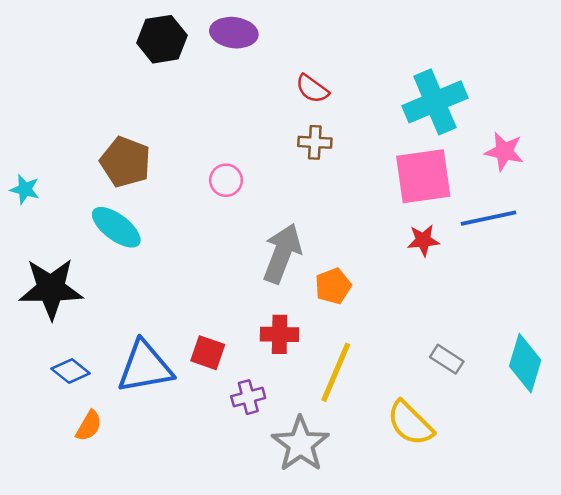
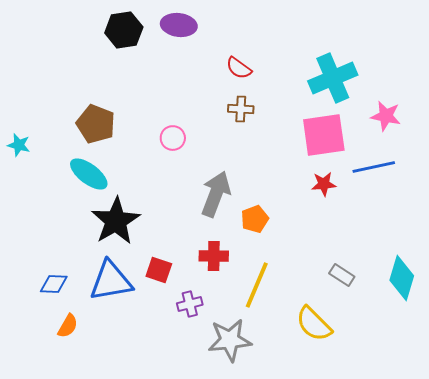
black star: (51, 289) -> (116, 221), moved, turned -30
blue diamond: (71, 371) -> (54, 284), turned -36
gray star: (300, 444) -> (230, 340), turned 30

